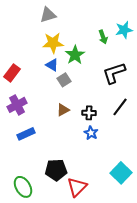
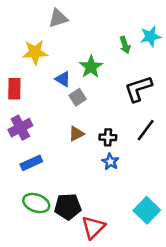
yellow star: (53, 43) -> (35, 52), moved
red rectangle: (12, 73) -> (14, 89), turned -36
green ellipse: (23, 187) -> (36, 203), moved, turned -40

